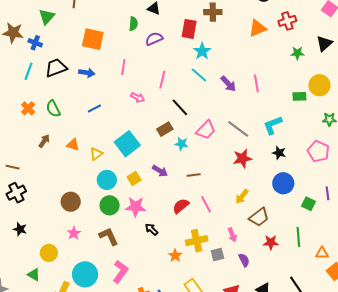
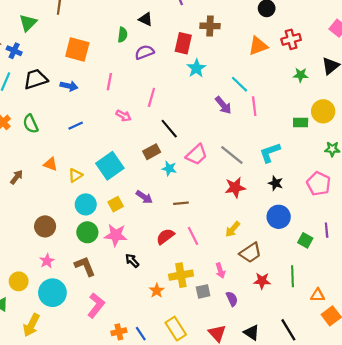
cyan line: (199, 75) -> (240, 84), moved
brown arrow: (44, 141) -> (17, 177), moved
cyan circle: (85, 274) -> (52, 293), moved

